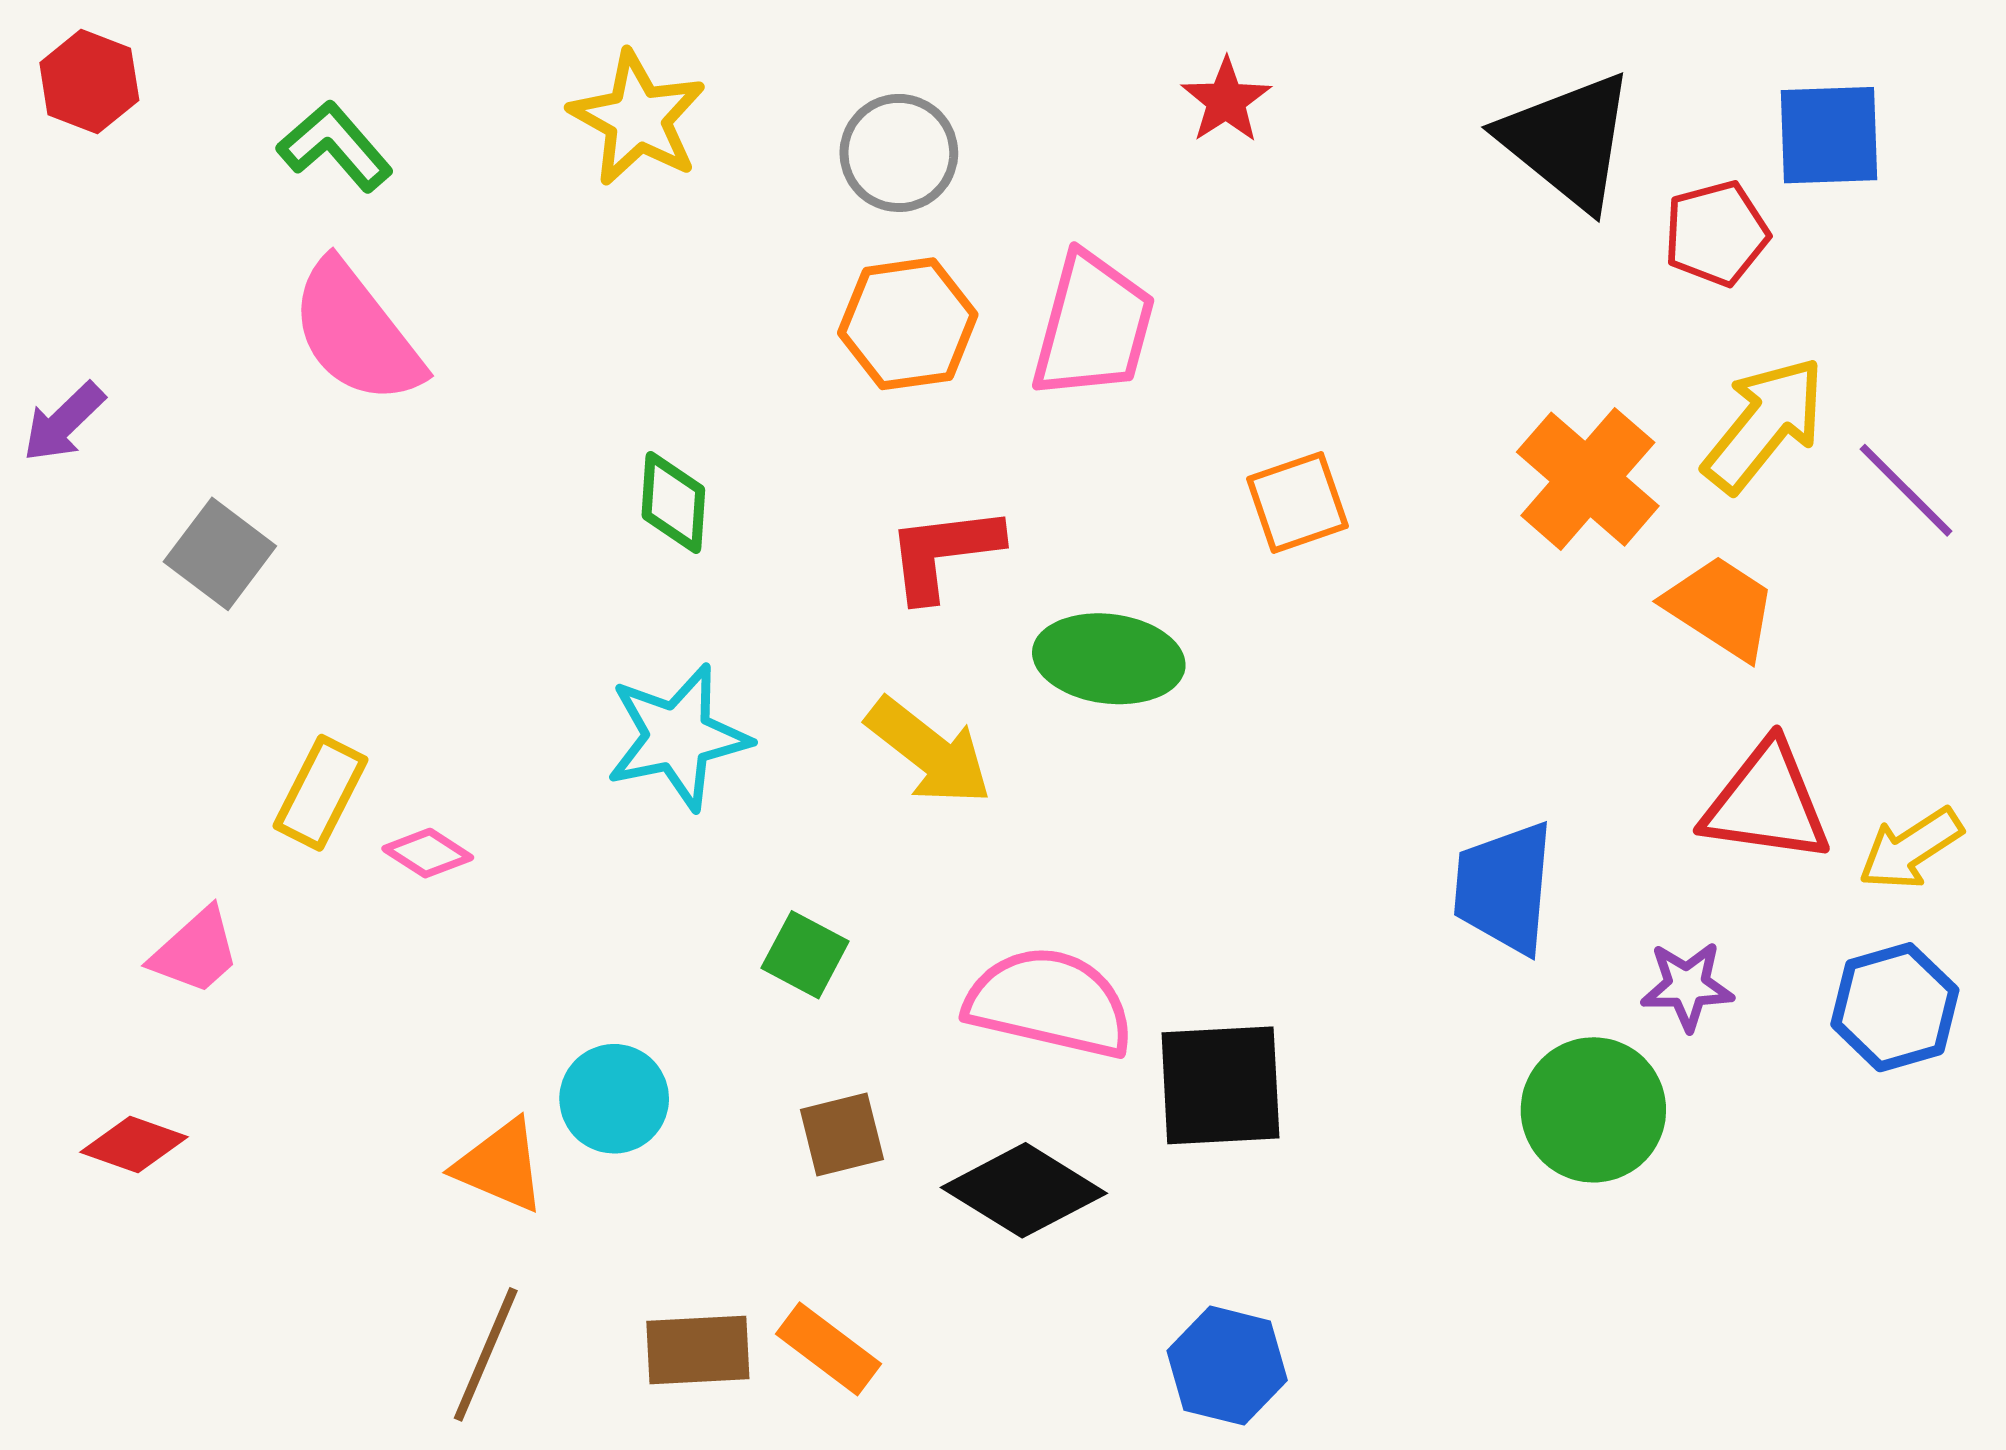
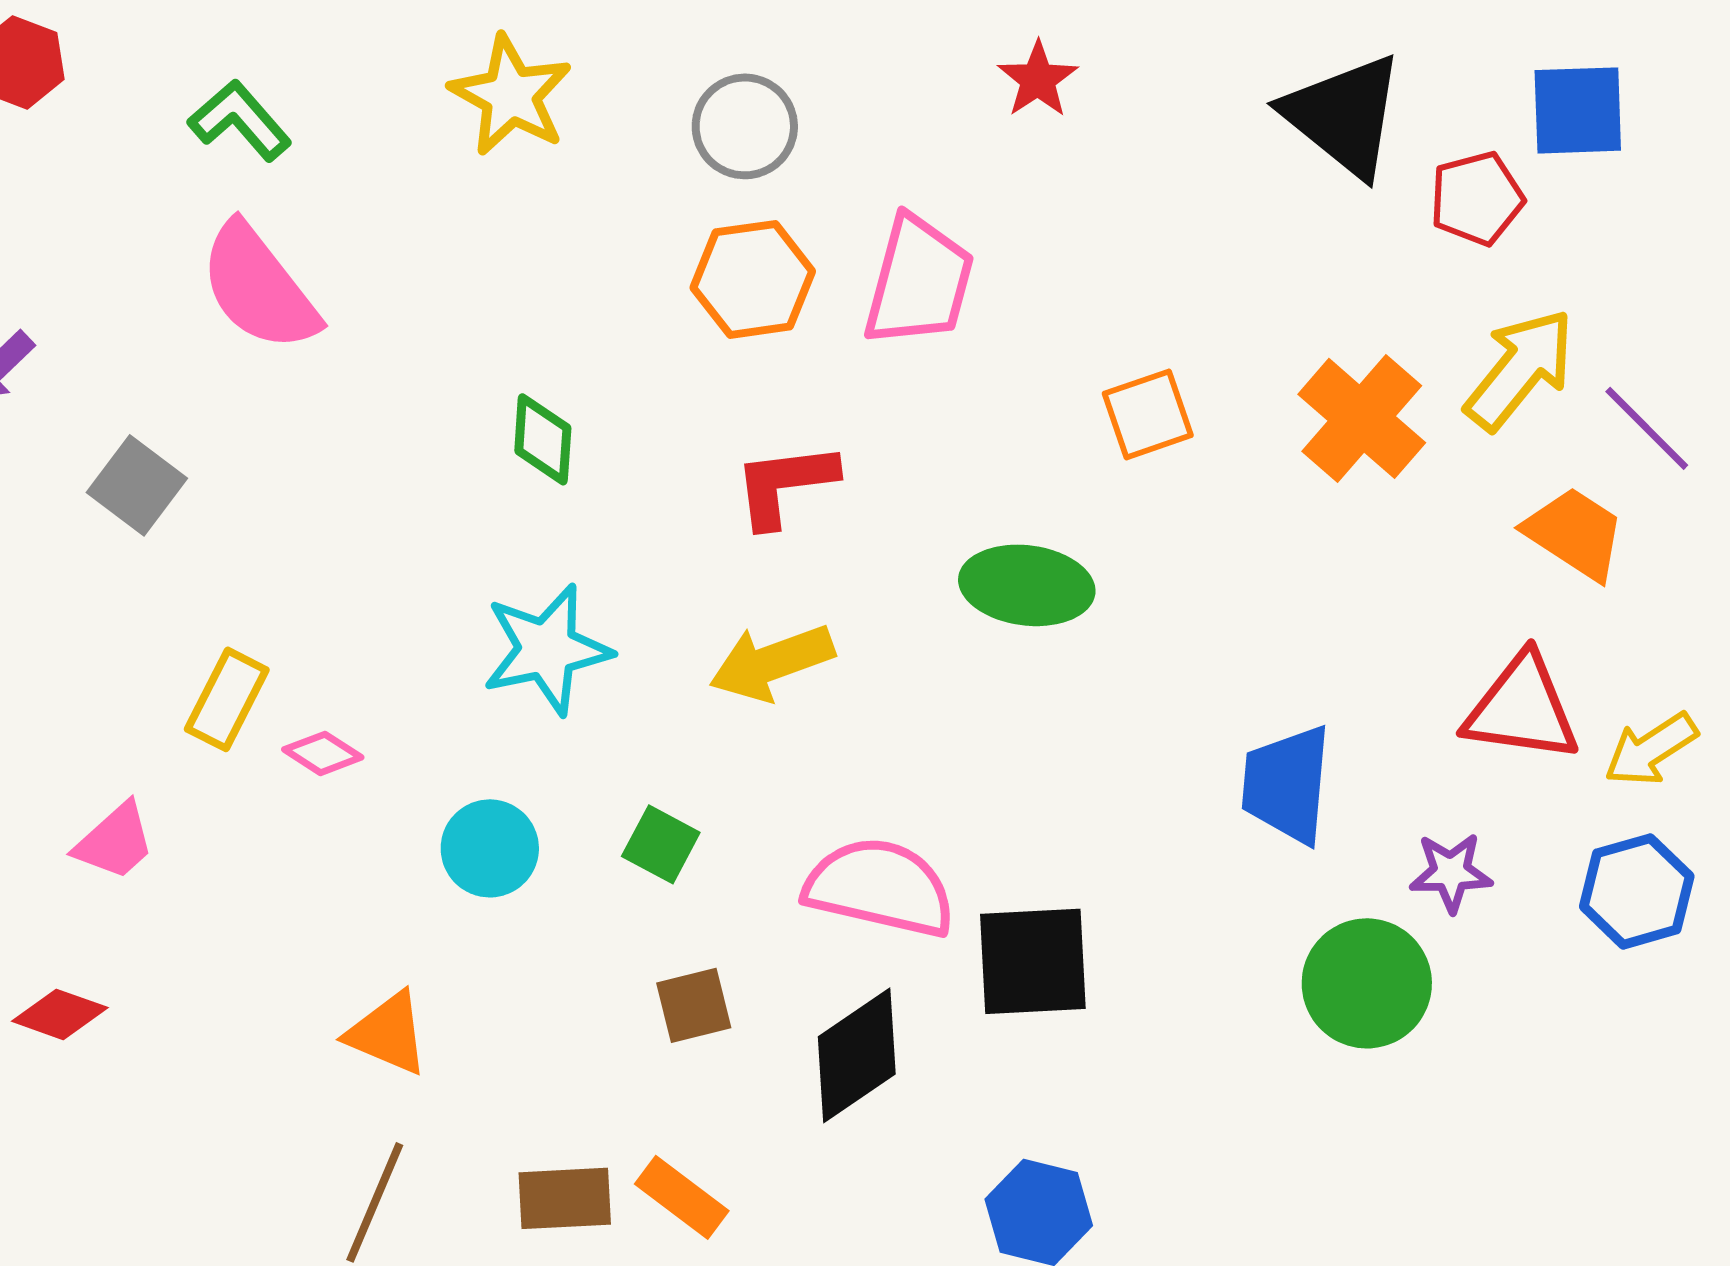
orange square: (1297, 502) -> (1148, 414), moved
orange trapezoid: (1721, 607) -> (1575, 533), moved
green ellipse: (1109, 659) -> (1027, 585), moved
yellow arrow: (929, 751) -> (772, 662), turned 122
cyan circle: (614, 1099) -> (490, 848), moved
black diamond: (1024, 1190) -> (857, 1055), turned -66

